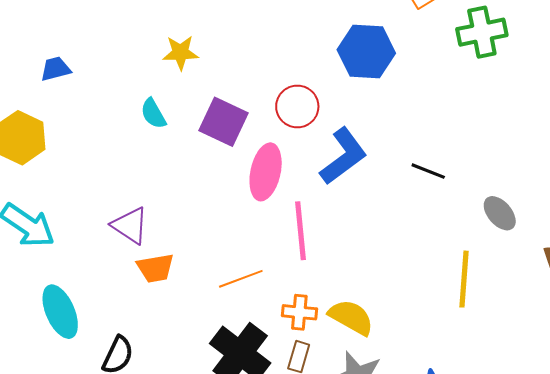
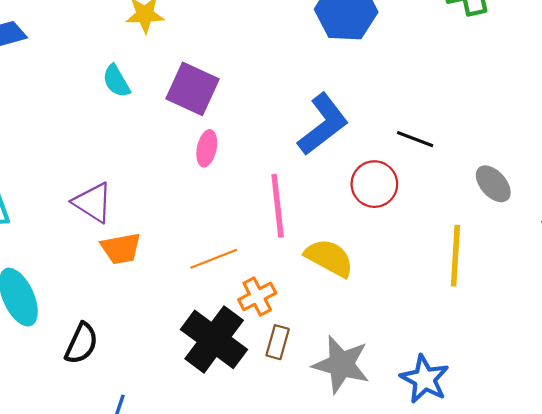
red circle: (297, 106) -> (374, 184), moved
pink ellipse: (266, 172) -> (207, 148), moved, size x0.6
orange cross: (299, 312) -> (257, 296), moved, turned -32
yellow semicircle: (351, 317) -> (329, 258), moved

